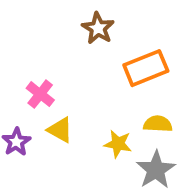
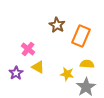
brown star: (98, 28) -> (57, 25), moved
orange rectangle: (146, 68) -> (81, 36), turned -45

